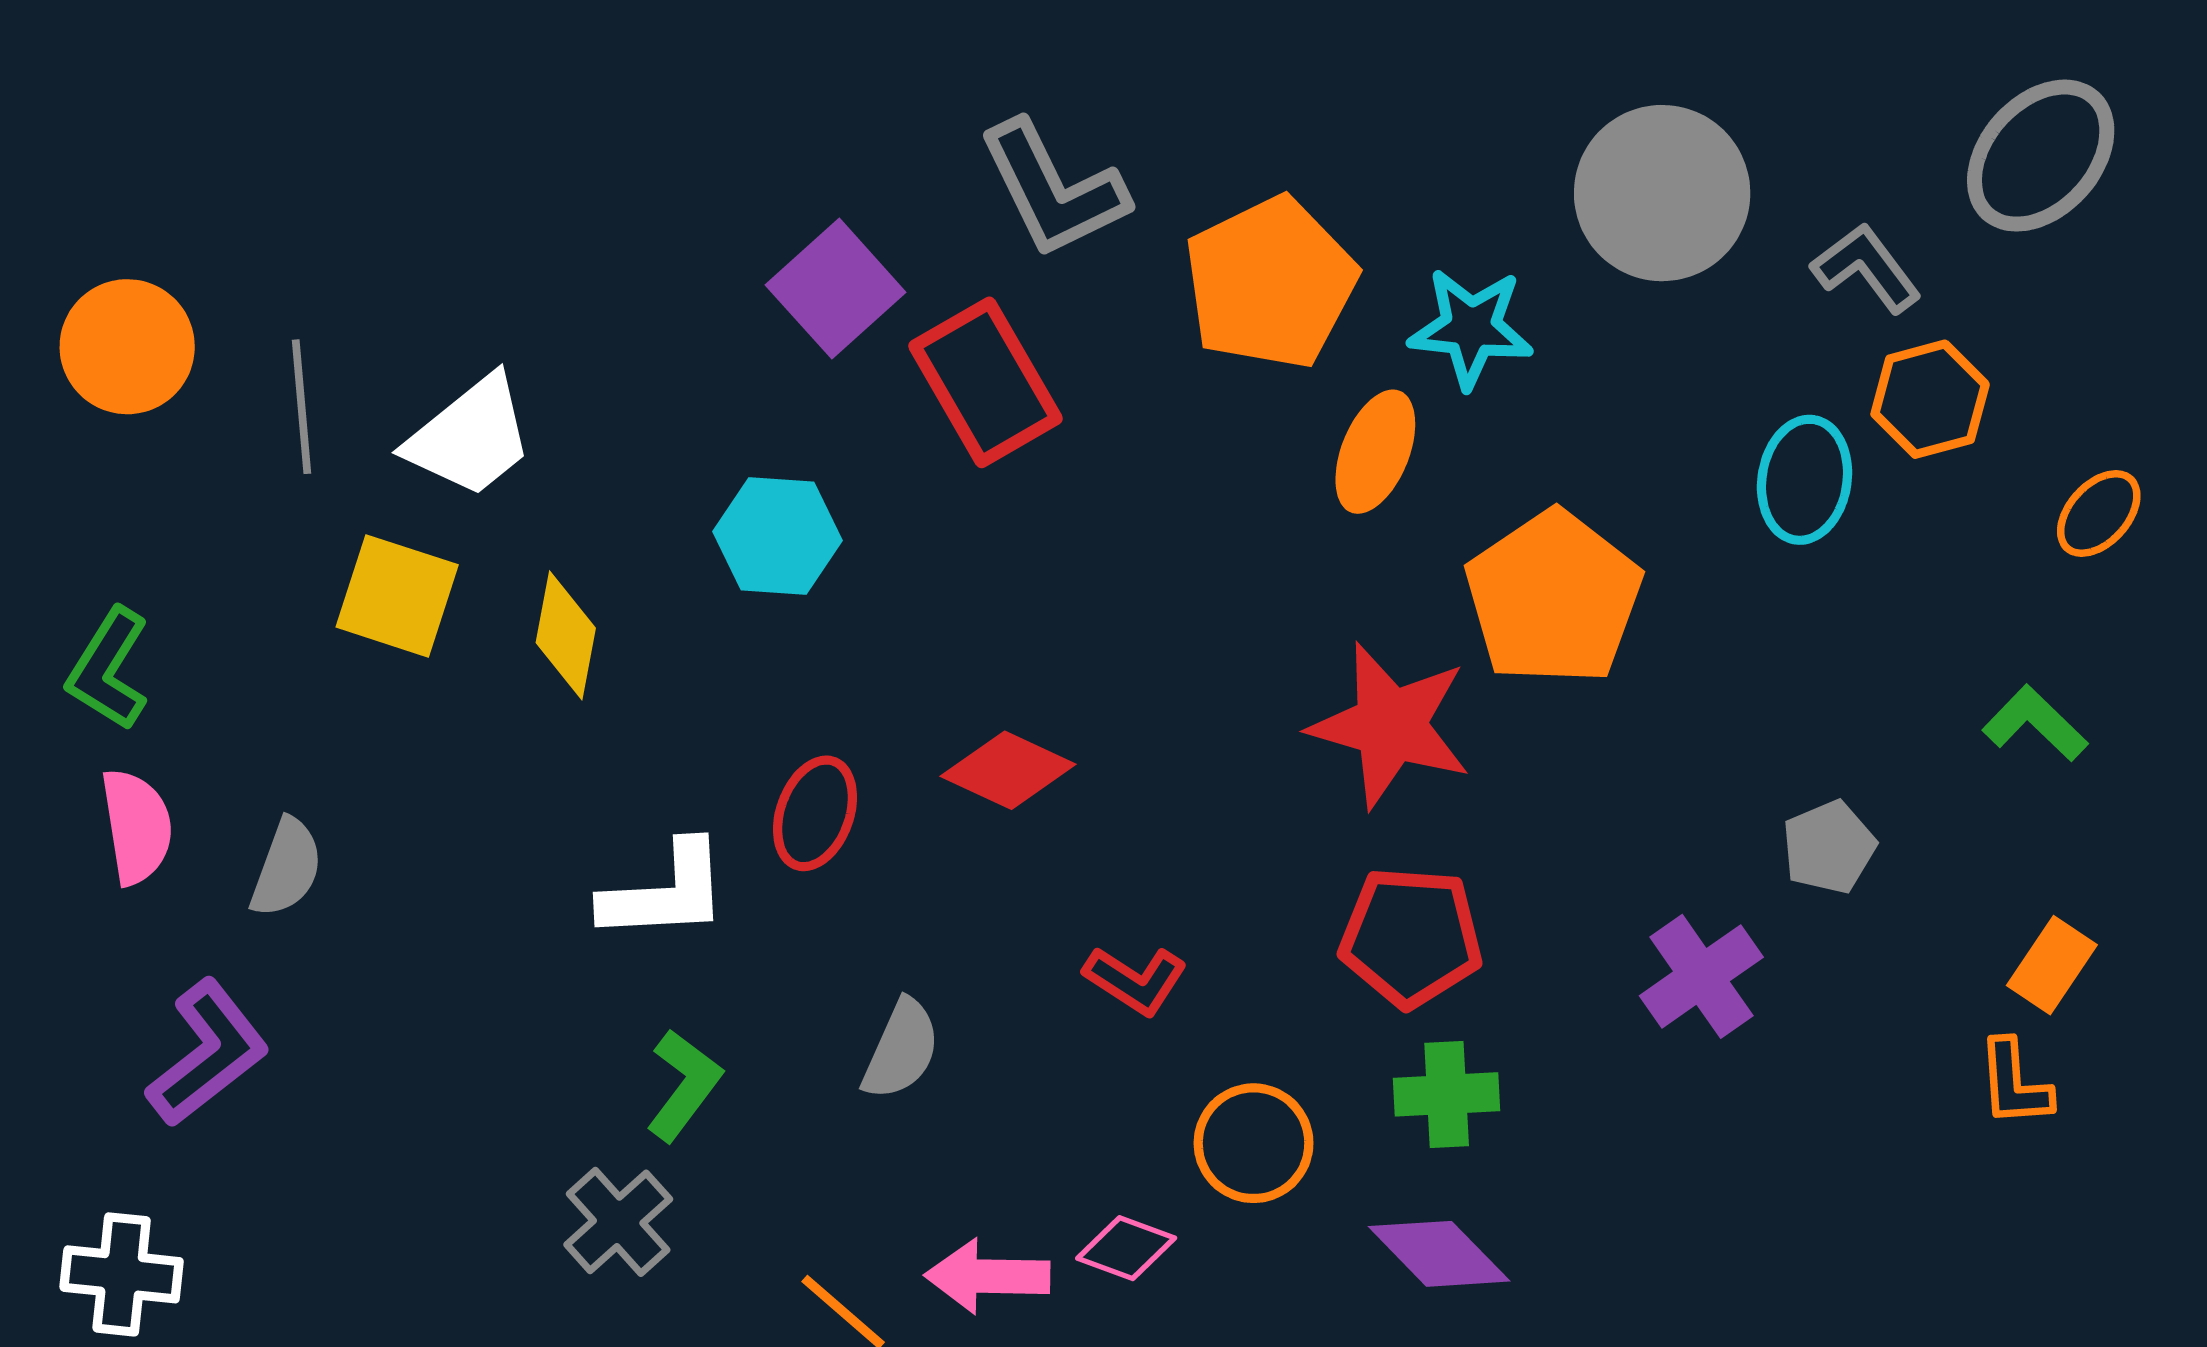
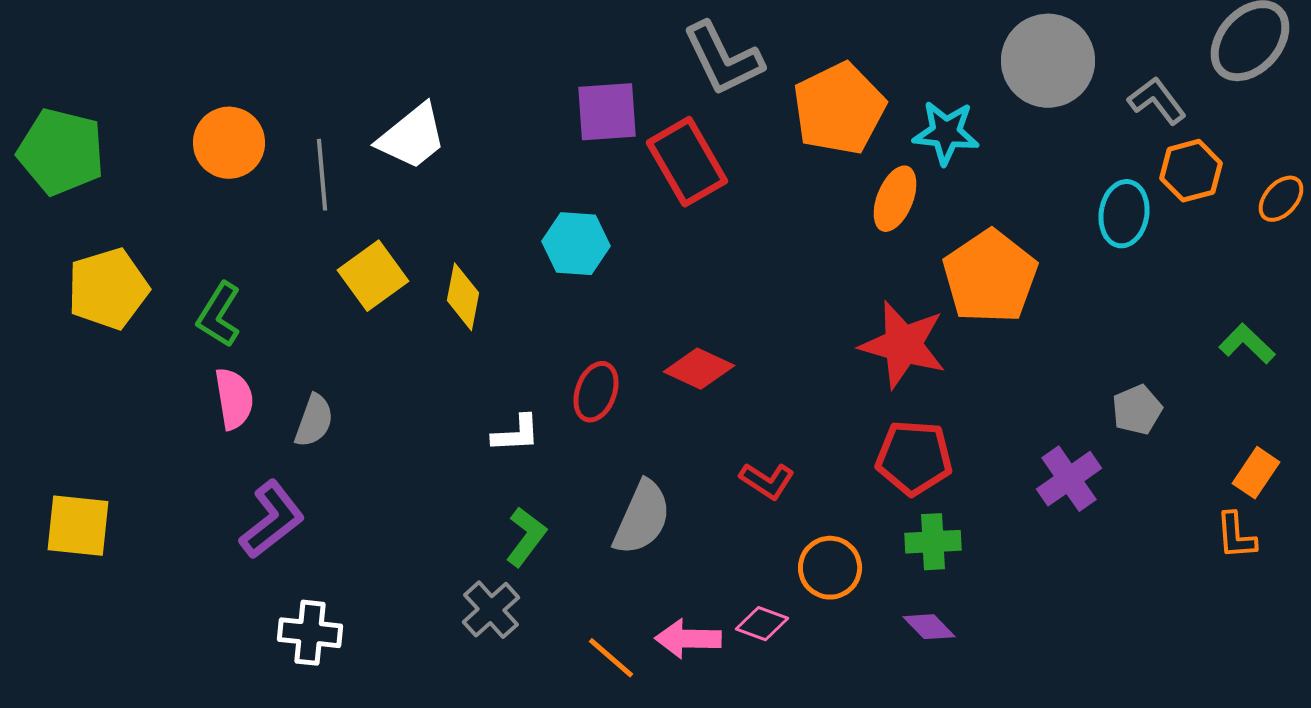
purple square: (836, 289) -> (607, 112), turned 38
white trapezoid: (470, 437) -> (412, 137), moved
orange ellipse: (2099, 514) -> (1281, 199), moved
yellow square: (397, 596) -> (373, 276), turned 36
white L-shape: (665, 892) -> (516, 434), size x0.7
gray semicircle: (901, 1050) -> (642, 518), size x1.4
purple diamond: (1439, 1254) -> (929, 627), size x0.7
white cross: (122, 1274) -> (310, 633), moved

